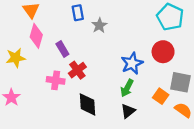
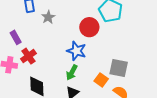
red circle: (163, 52) -> (89, 27), moved
blue star: (132, 63) -> (76, 51), turned -30

